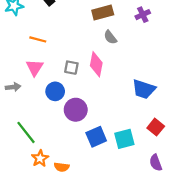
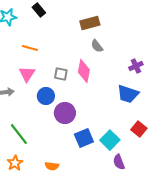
purple cross: (143, 15) -> (136, 66), moved
cyan square: (124, 139) -> (110, 140), turned -30
orange star: (40, 158) -> (15, 163), moved
purple semicircle: (156, 163) -> (119, 162), moved

